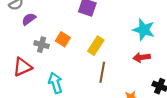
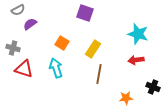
gray cross: (42, 45) -> (13, 48), moved
red triangle: (22, 67) -> (24, 69), turned 42
cyan arrow: (55, 83) -> (56, 68), moved

